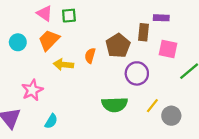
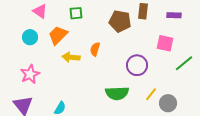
pink triangle: (45, 13) -> (40, 11), moved
purple rectangle: (161, 18) -> (174, 15), moved
brown rectangle: (144, 32) -> (143, 11), moved
brown pentagon: (118, 46) -> (120, 21), moved, turned -30
pink star: (32, 90) -> (30, 74), moved

